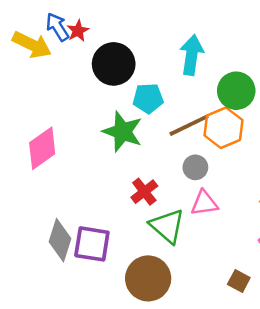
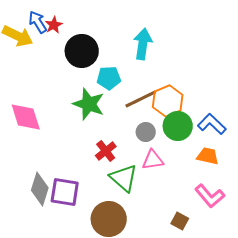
green circle: (236, 91) -> (178, 126), moved
pink diamond: (42, 148) -> (26, 117), turned -72

